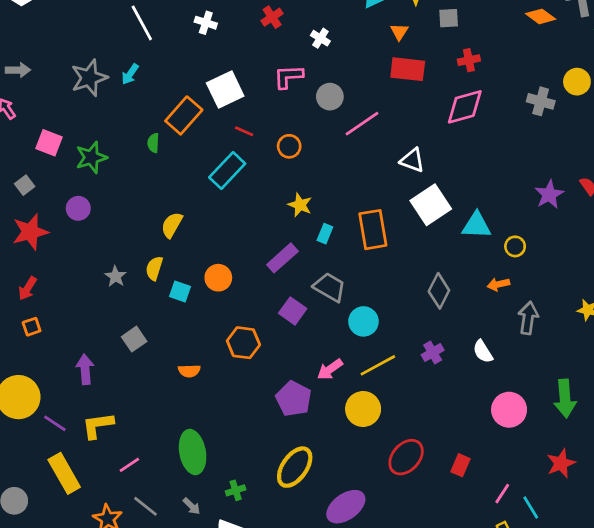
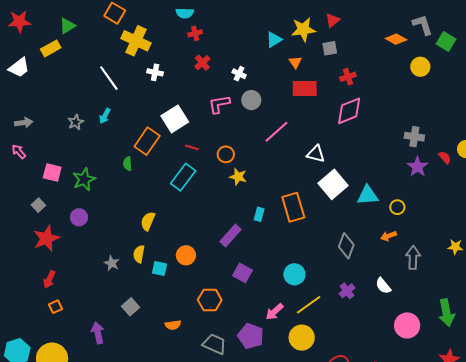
gray star: (89, 78) -> (76, 122), size x0.6
yellow circle: (577, 82) -> (420, 67), moved
gray circle: (330, 97) -> (251, 100), moved
gray cross: (541, 101) -> (414, 137), moved
yellow star: (300, 205) -> (238, 177), moved
gray trapezoid: (330, 287) -> (214, 344), moved

